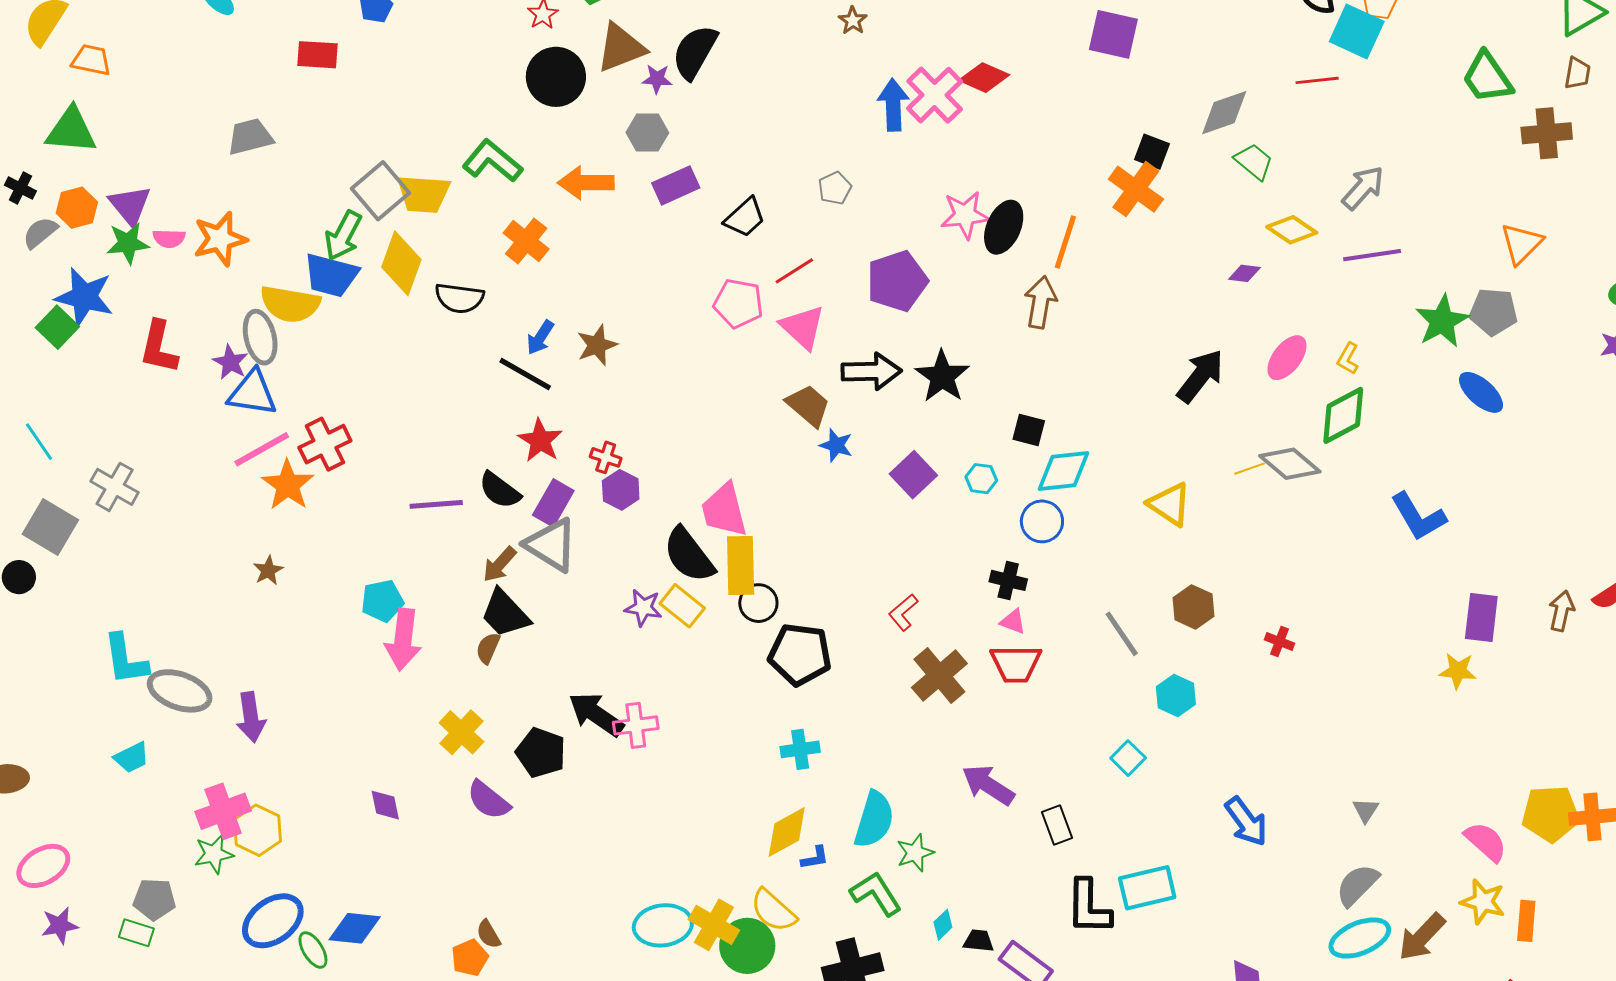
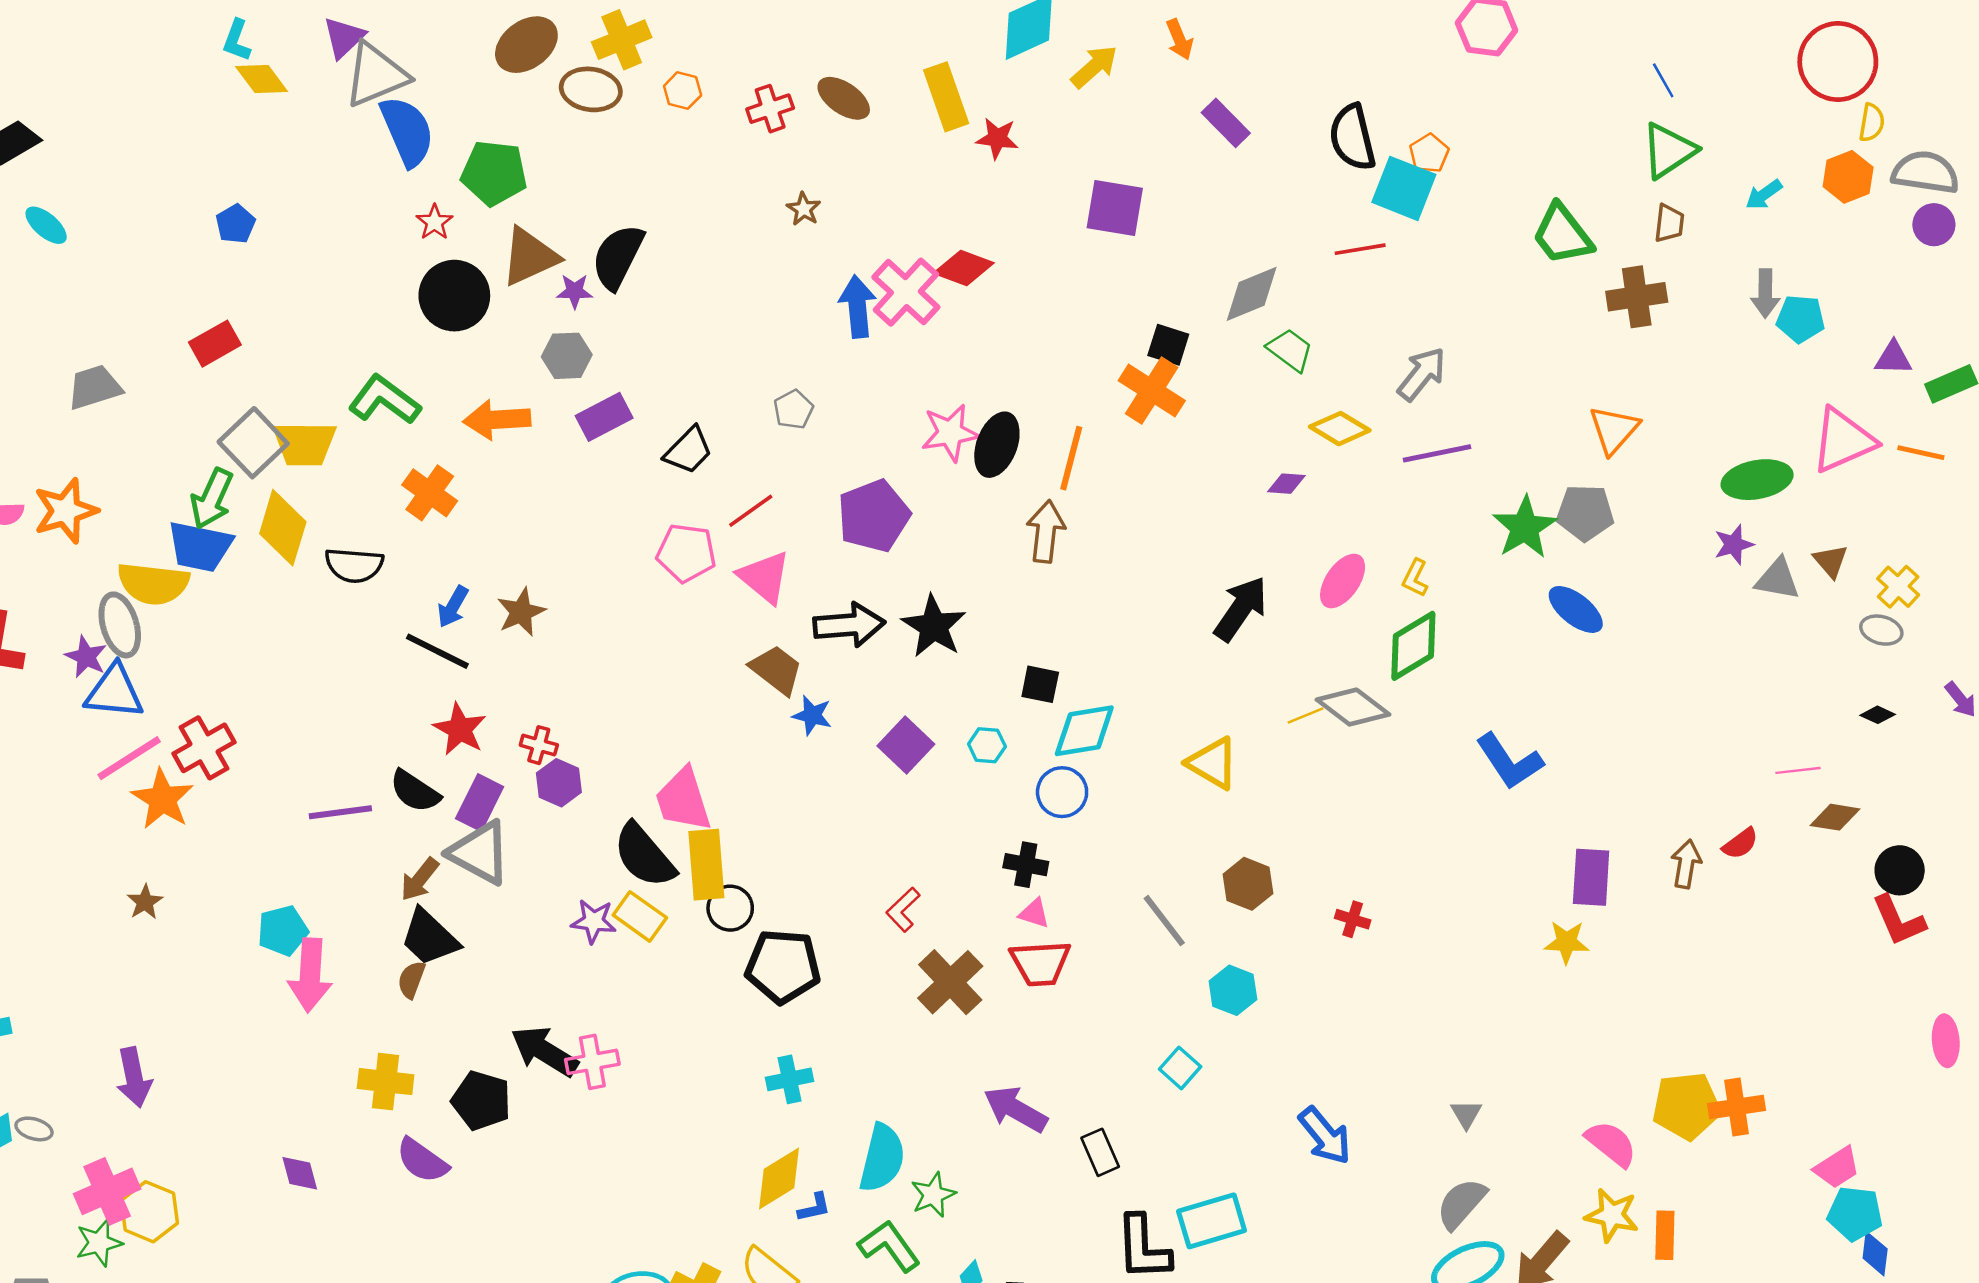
red rectangle: (318, 55) -> (215, 344), moved, turned -30
gray ellipse: (180, 691) -> (34, 1129), moved, size x0.5
yellow cross: (461, 732) -> (386, 1082), turned -33

